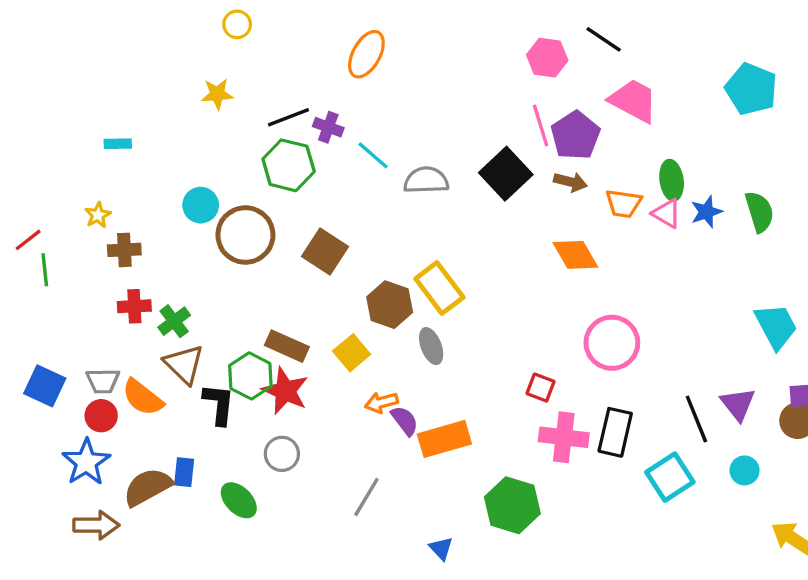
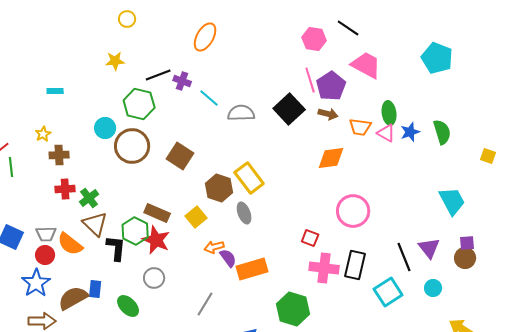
green hexagon: (289, 165) -> (139, 104), moved
orange diamond: (575, 255) -> (331, 158), turned -68

